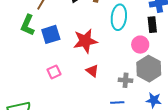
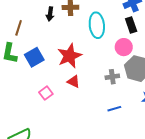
red triangle: (92, 71) -> (74, 82), moved
gray cross: (126, 80) -> (112, 77), moved

